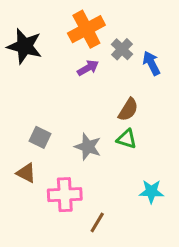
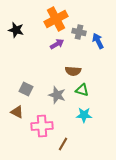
black star: (25, 46) -> (16, 30), size x0.7
gray cross: (122, 49) -> (79, 32), turned -32
brown semicircle: (128, 110) -> (73, 71), moved, turned 63
cyan star: (151, 192) -> (84, 115), moved

